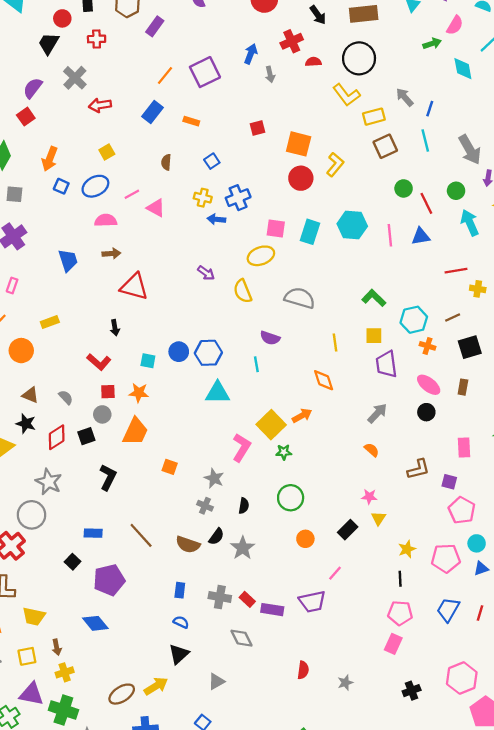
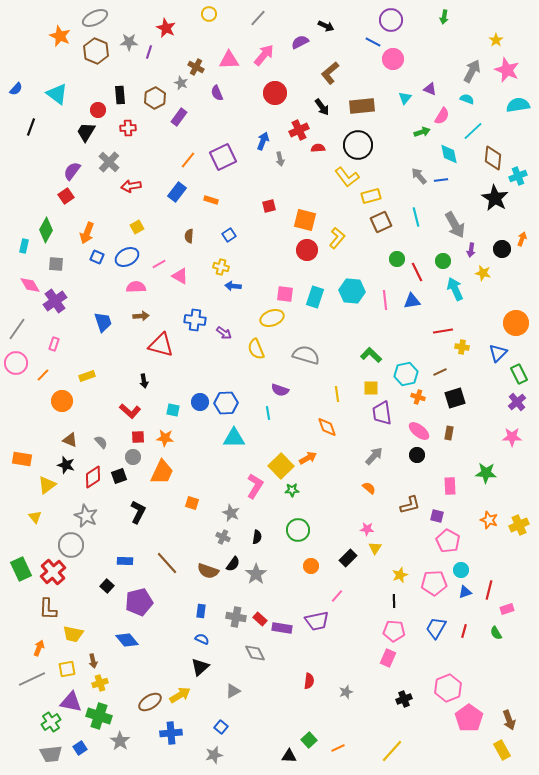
gray arrow: (405, 97) -> (419, 176), moved
blue line: (430, 109) -> (441, 180), moved, turned 64
blue cross: (238, 198) -> (195, 320), moved, turned 30

